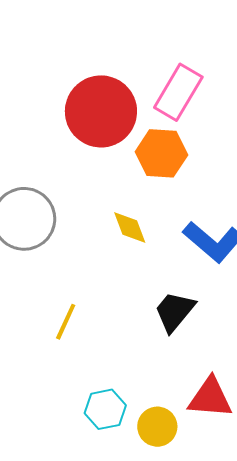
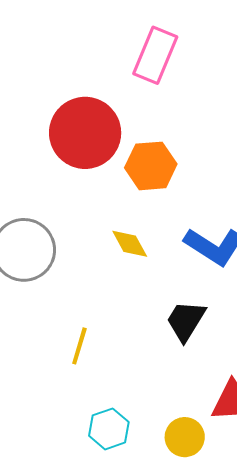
pink rectangle: (178, 92) -> (155, 55), moved
cyan hexagon: (105, 409) -> (109, 429), moved

